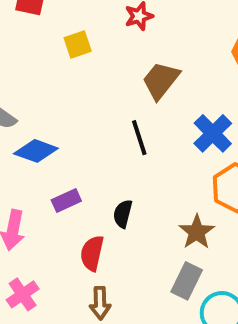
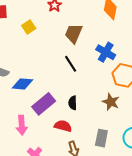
purple rectangle: (66, 200) -> (44, 104), size x1.6
red semicircle: (92, 253) -> (63, 126), turned 108
gray rectangle: (187, 281) -> (101, 138), moved

